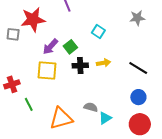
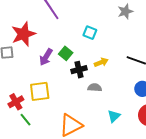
yellow square: (47, 70) -> (40, 91), moved
green line: (29, 104) -> (26, 120), moved
gray semicircle: (91, 107) -> (95, 88), moved

